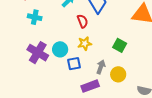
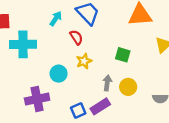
cyan cross: (35, 17) -> (23, 44), size x1.6
purple cross: (38, 53) -> (37, 99), moved, turned -30
blue square: (74, 64) -> (78, 111), moved

